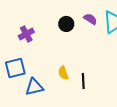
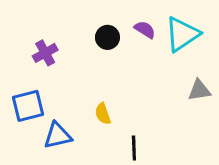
black line: (83, 81) -> (134, 148), moved

